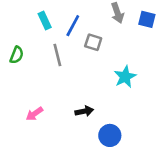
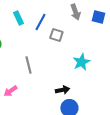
gray line: (57, 55) -> (28, 65), moved
black arrow: (84, 111) -> (62, 90), moved

